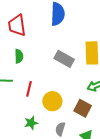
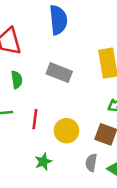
gray rectangle: (64, 59) -> (59, 73), moved
gray semicircle: (60, 129) -> (91, 163), moved

